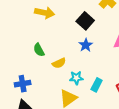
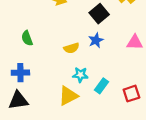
green semicircle: (39, 50) -> (27, 38), moved
yellow semicircle: (59, 63) -> (71, 48), moved

